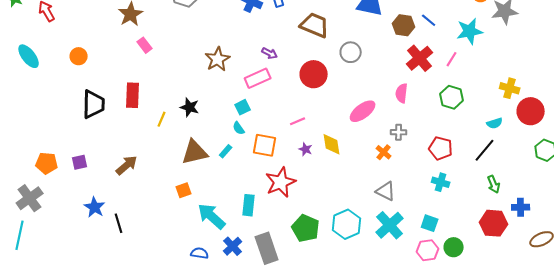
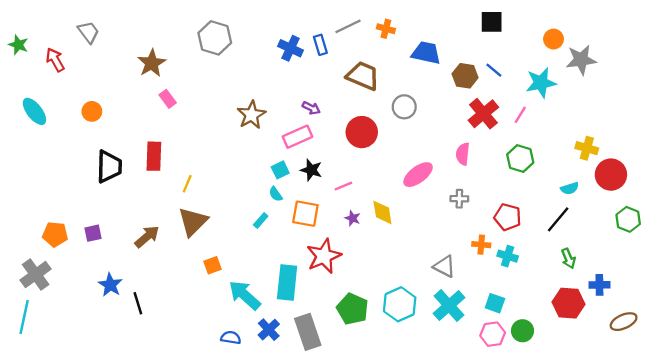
black star: (190, 107) -> (311, 170), moved
brown triangle: (195, 152) -> (193, 222), moved, turned -32
orange cross: (384, 152) -> (481, 245), moved, turned -35
cyan rectangle: (249, 205) -> (287, 283), size x1.4

